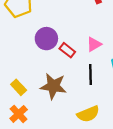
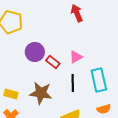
yellow rectangle: (19, 87) -> (11, 94), turned -32

